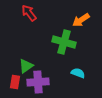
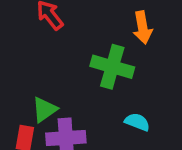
orange arrow: (81, 20) -> (143, 28), turned -66

